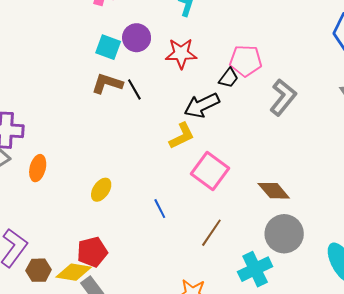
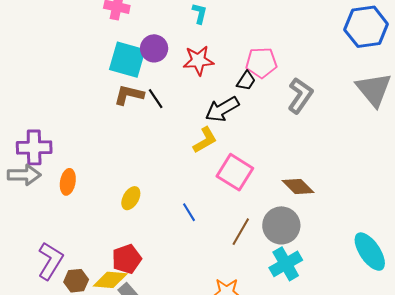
cyan square: (108, 47) -> (127, 60), size x1.5
gray circle: (284, 234) -> (281, 225), moved

